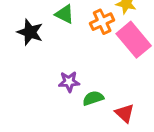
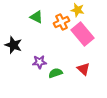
black star: (30, 32) -> (13, 45), moved
red triangle: (125, 113) -> (83, 69), moved

